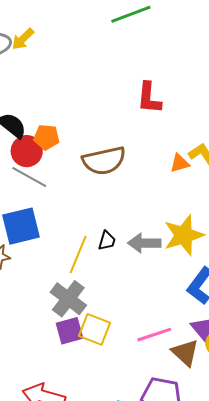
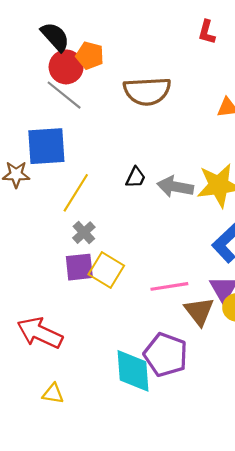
red L-shape: (149, 98) -> (207, 32), size x0.7
yellow line: (78, 255) -> (76, 193), moved
gray cross: (68, 299) -> (84, 233), size x0.6

